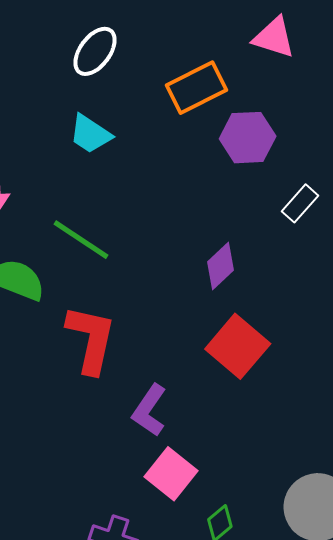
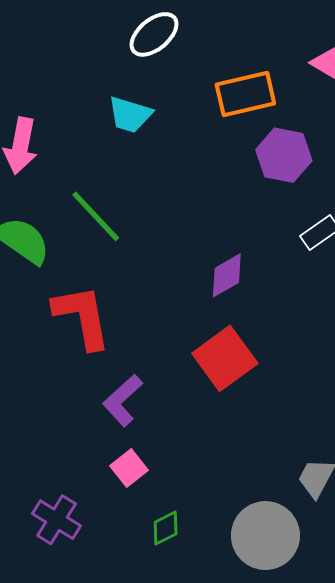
cyan trapezoid: (90, 134) -> (130, 115), turned -30
red L-shape: (91, 339) -> (82, 317), turned -36
pink square: (171, 474) -> (129, 468), size x0.7

